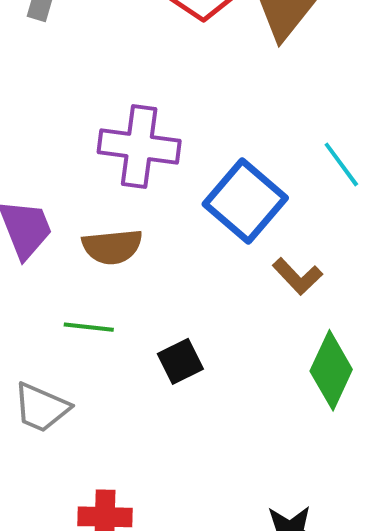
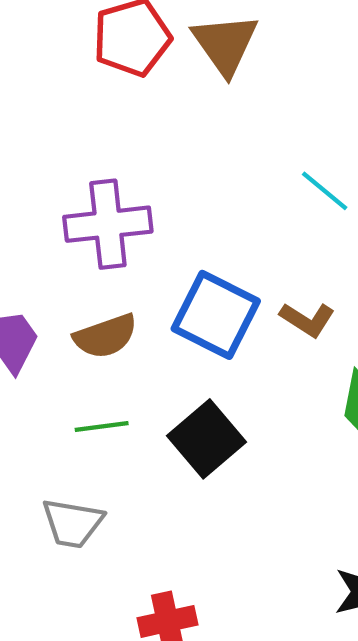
blue square: (245, 201) -> (216, 315), moved
black square: (180, 361) -> (207, 439), size x1.5

